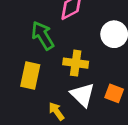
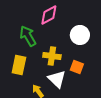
orange square: (114, 93) -> (77, 67), moved

